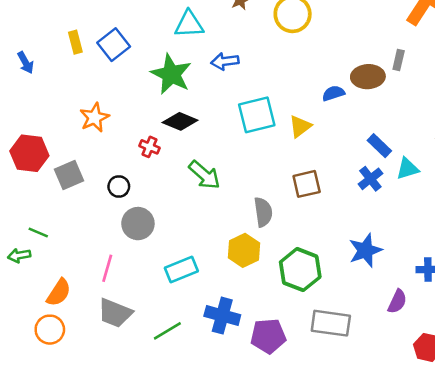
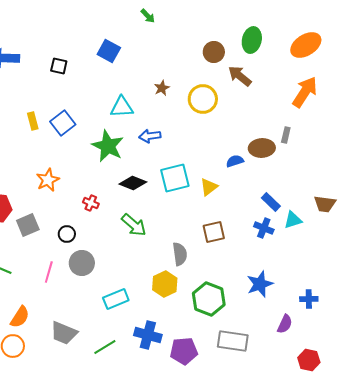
black diamond: (180, 121) -> (133, 183), moved
blue cross: (370, 179) -> (264, 228), turned -30
pink line: (107, 268) -> (49, 272), moved

